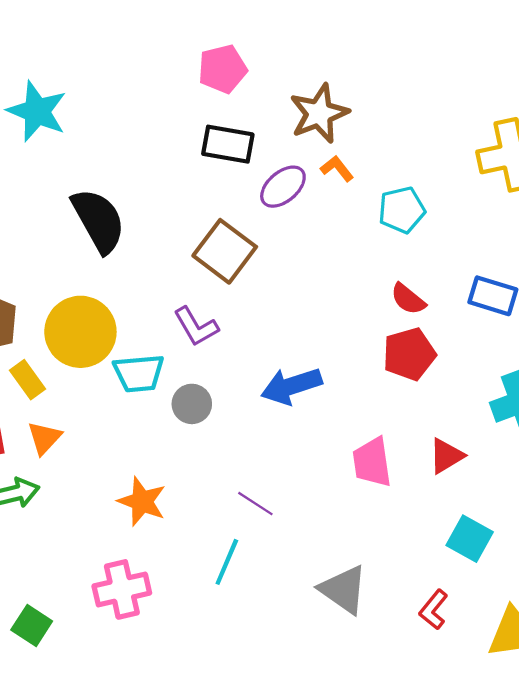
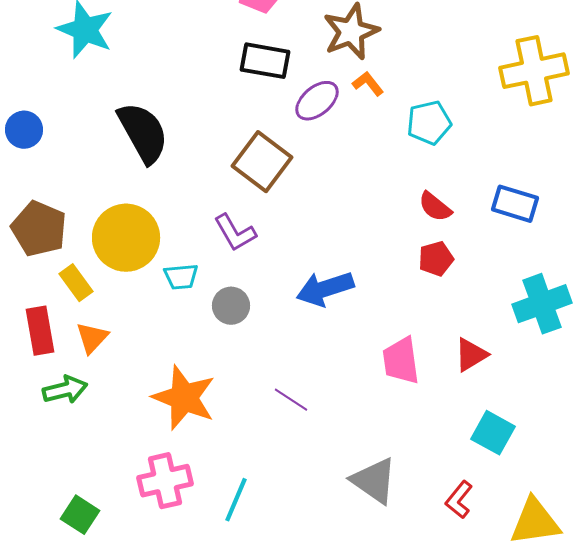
red pentagon: (409, 354) -> (436, 259), size x0.7
cyan trapezoid: (139, 373) -> (181, 277), size x0.7
orange star: (142, 501) -> (184, 398), size x1.4
cyan line: (227, 562) -> (236, 500), moved

